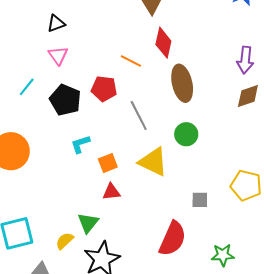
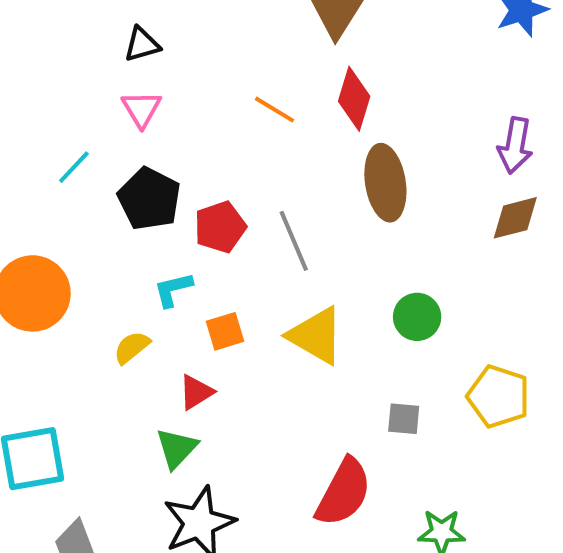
orange line: (131, 61) -> (274, 110), moved
red pentagon: (104, 89) -> (220, 227), moved, turned -30
green circle: (186, 134) -> (417, 317), moved
red triangle: (111, 192) -> (196, 392), moved, turned -30
yellow semicircle: (65, 241) -> (132, 347), moved

